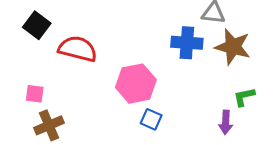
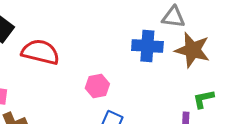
pink hexagon: (136, 84) -> (97, 86), size x0.6

